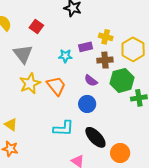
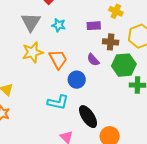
yellow cross: (106, 37) -> (116, 11), moved
cyan star: (65, 56) -> (59, 25), moved
blue circle: (87, 104) -> (77, 80), moved

